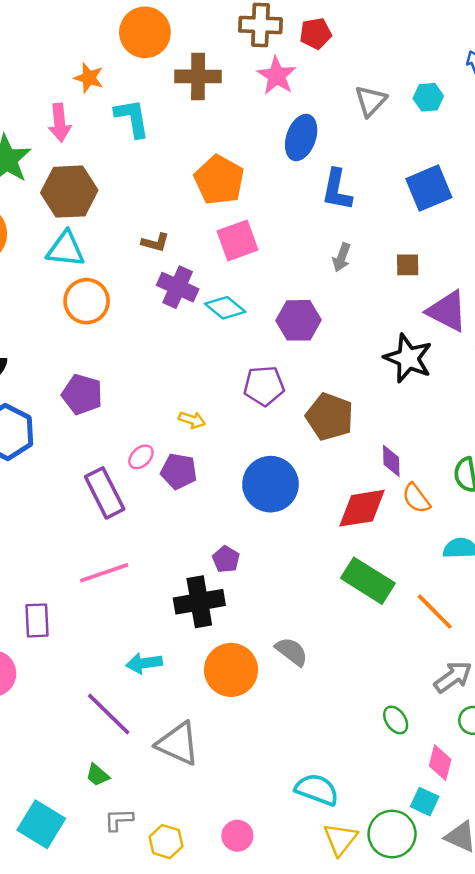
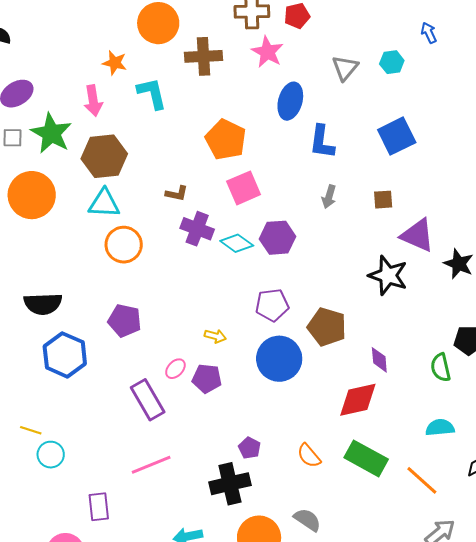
purple hexagon: (298, 320) -> (278, 238), moved
blue circle: (270, 484) -> (279, 359), moved
orange semicircle: (416, 498) -> (309, 456), moved

